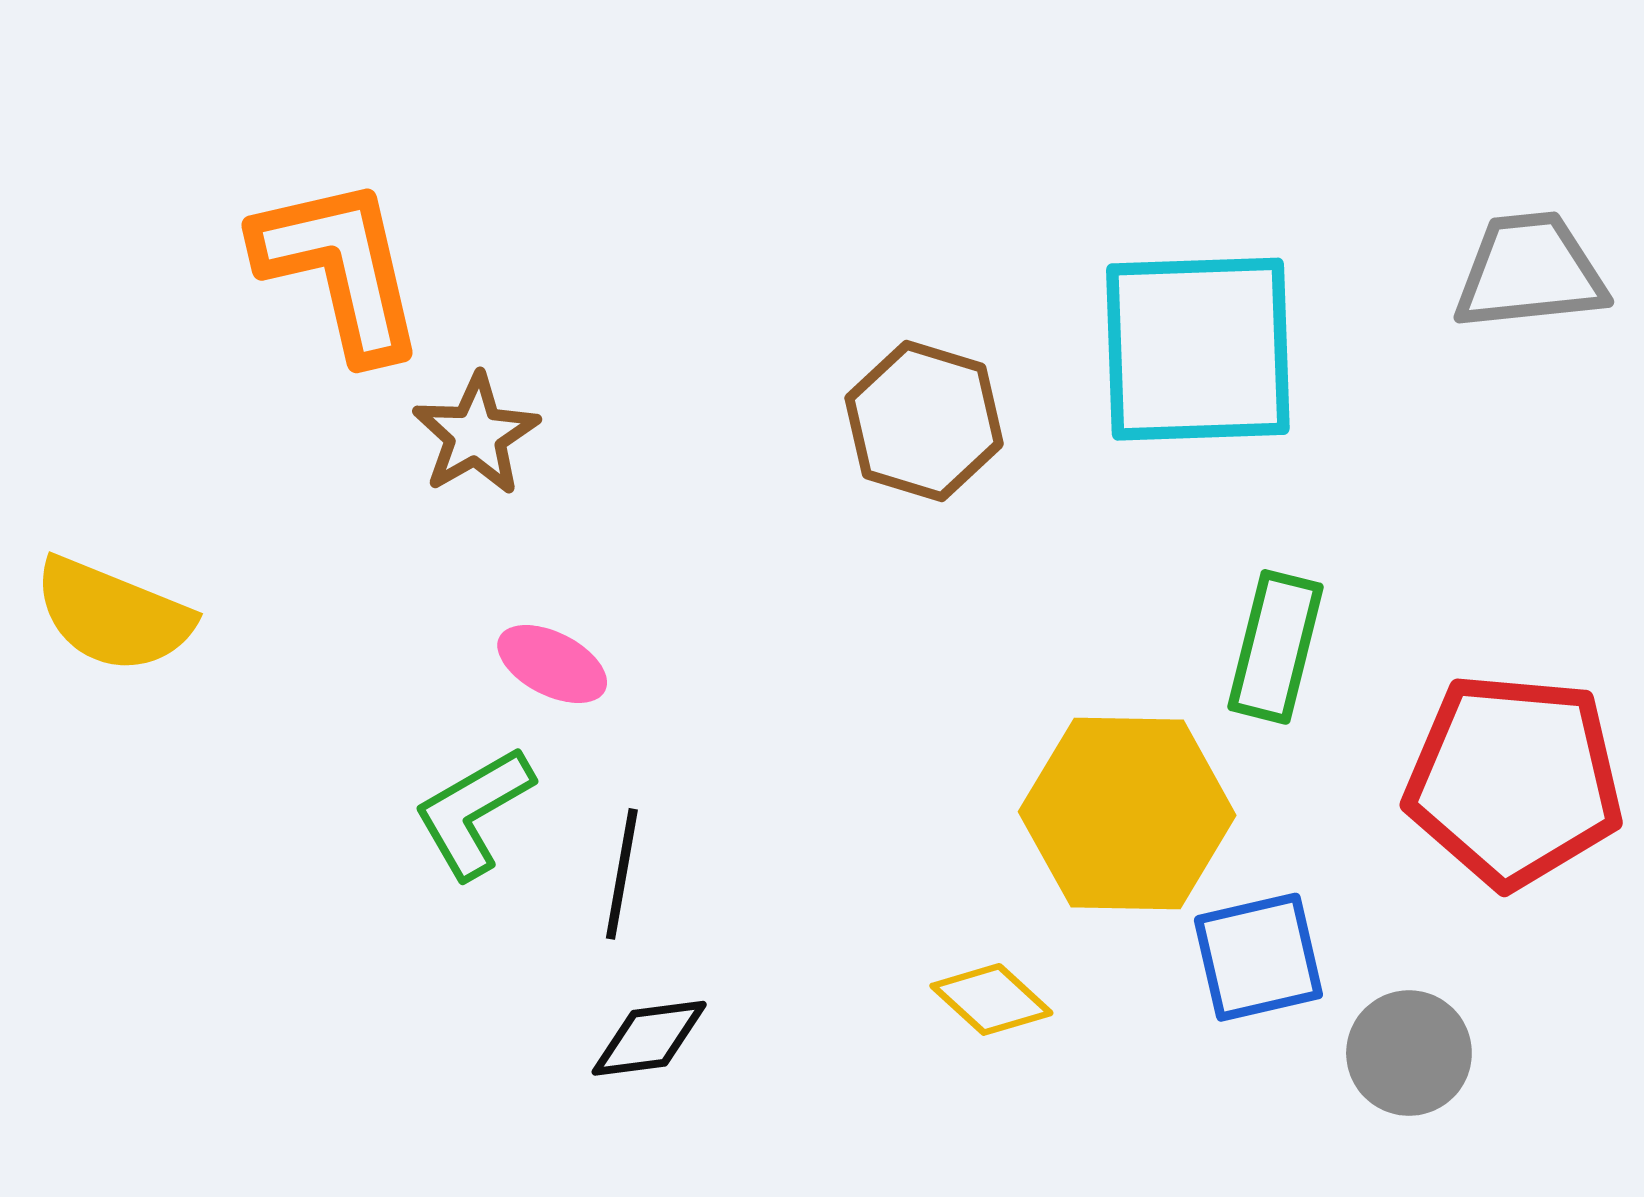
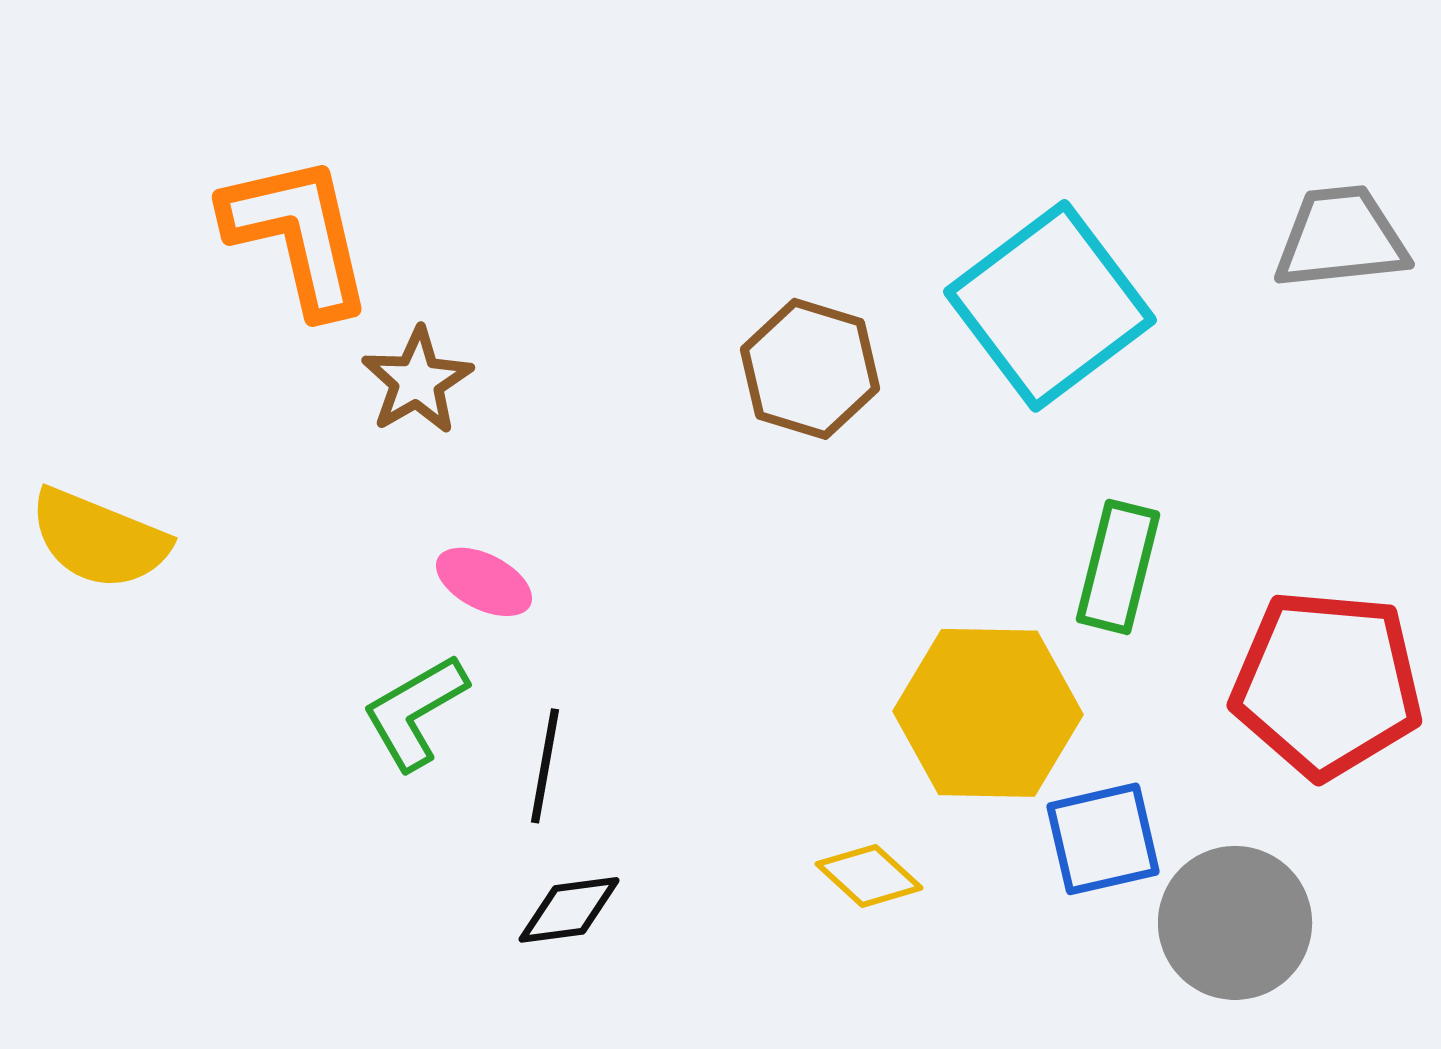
cyan square: (1198, 349) -> (1050, 306), turned -35
gray circle: (1409, 1053) -> (1235, 923), size x1.4

